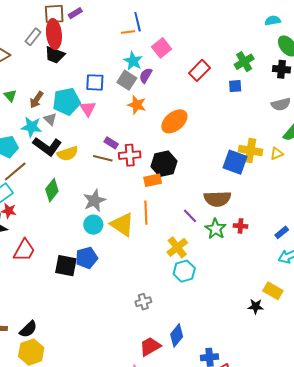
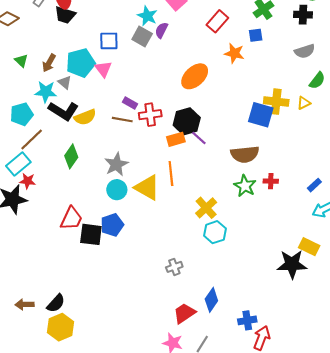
orange star: (137, 105) -> (234, 53), moved
purple line: (190, 216) -> (199, 138), moved
red trapezoid: (24, 250) -> (71, 219), moved
black star: (256, 306) -> (292, 264), size x1.8

